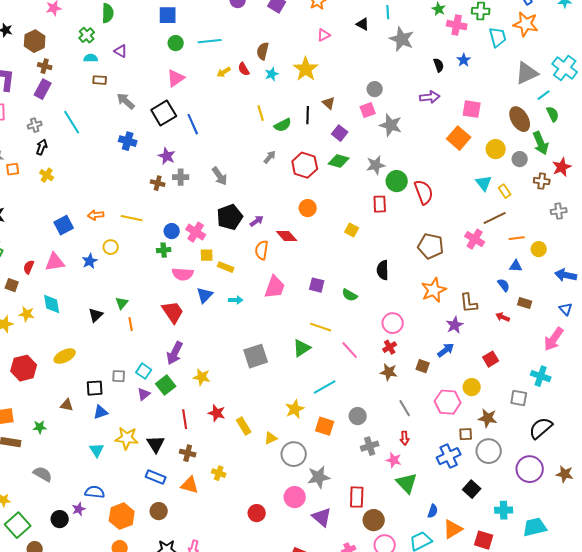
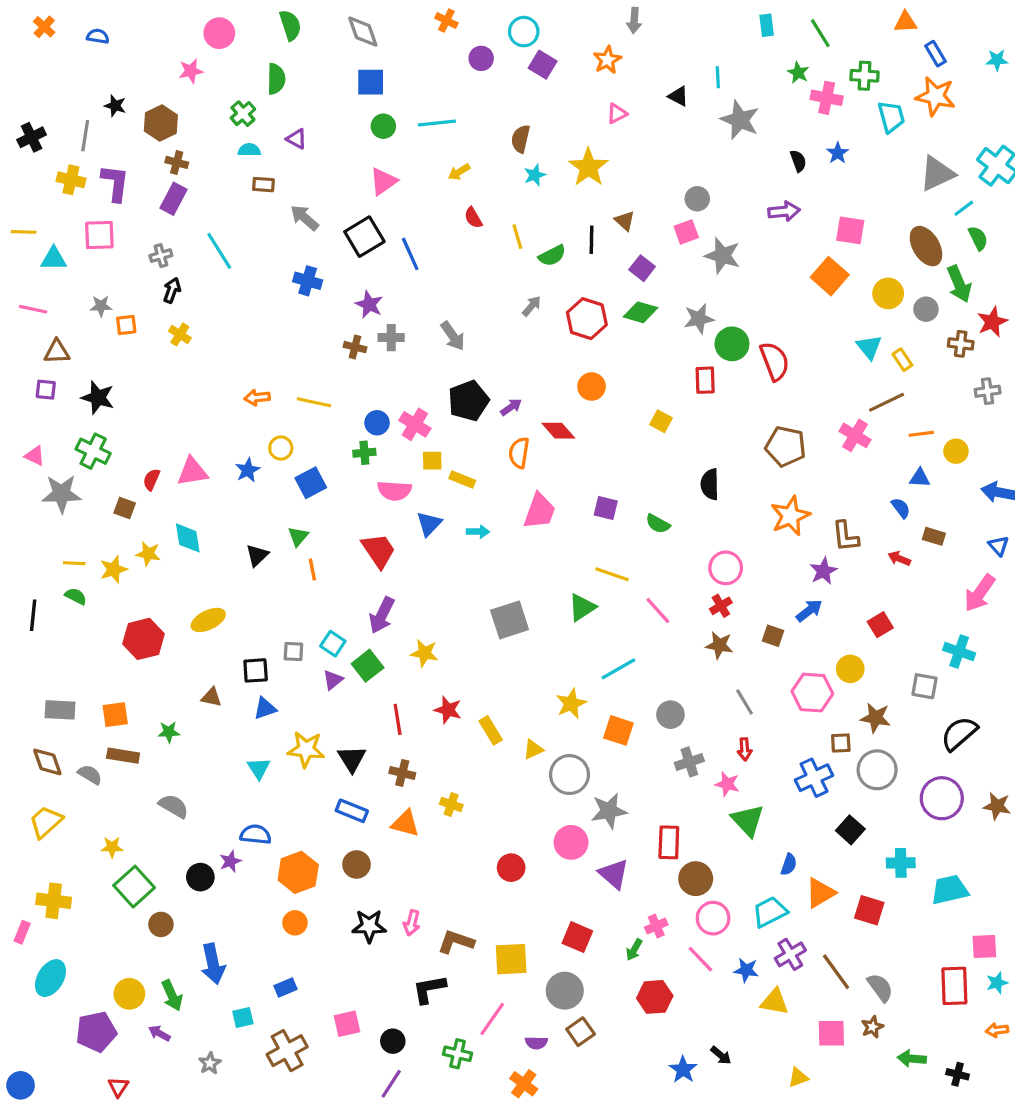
red semicircle: (244, 69) -> (473, 218), moved
blue square: (64, 225) -> (311, 483), moved

